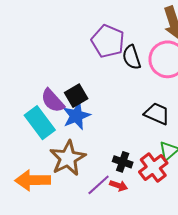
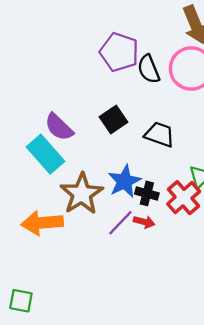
black square: (76, 96) -> (114, 120), moved
black trapezoid: (157, 114) -> (160, 134), moved
blue star: (76, 116) -> (125, 181), moved

